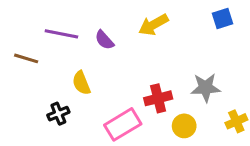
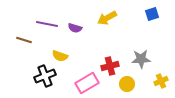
purple semicircle: (104, 40) -> (75, 28), turned -32
yellow semicircle: (81, 83) -> (60, 56), turned -49
black cross: (58, 114) -> (45, 76), size x1.5

